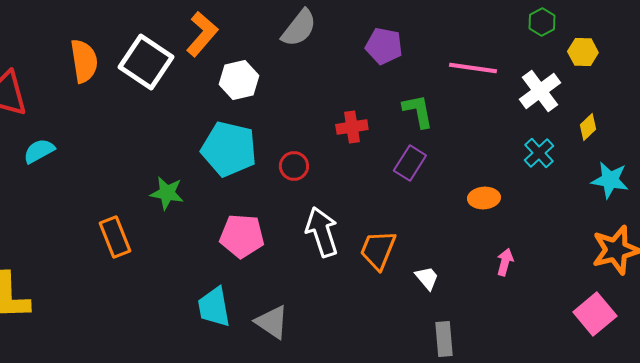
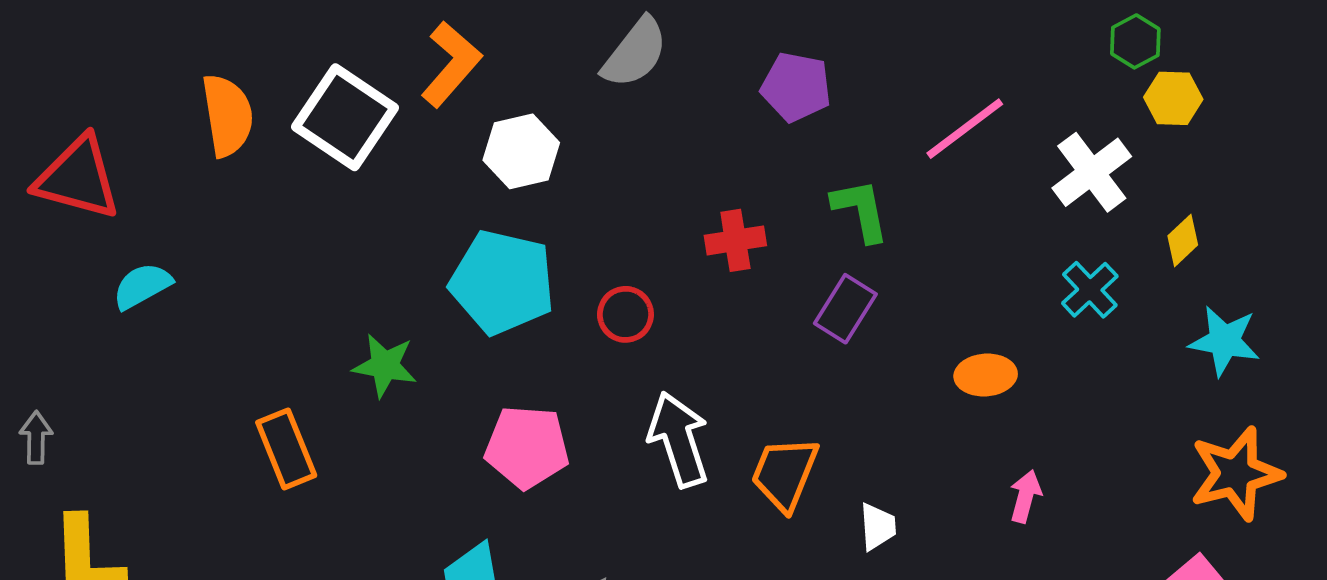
green hexagon: (542, 22) -> (1135, 41), moved
pink line: (473, 68) -> (965, 129), turned -45
white trapezoid: (427, 278) -> (878, 527), turned 36

